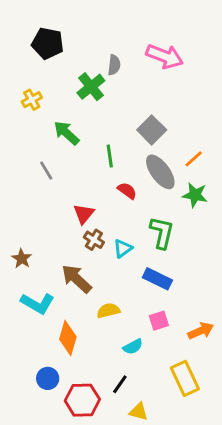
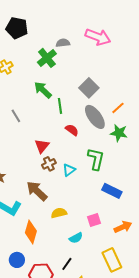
gray semicircle: (114, 65) -> (63, 43), turned -104
green arrow: (66, 133) -> (43, 90), moved
brown cross: (94, 240) -> (49, 164), turned 32
blue rectangle: (157, 279) -> (112, 191), moved

